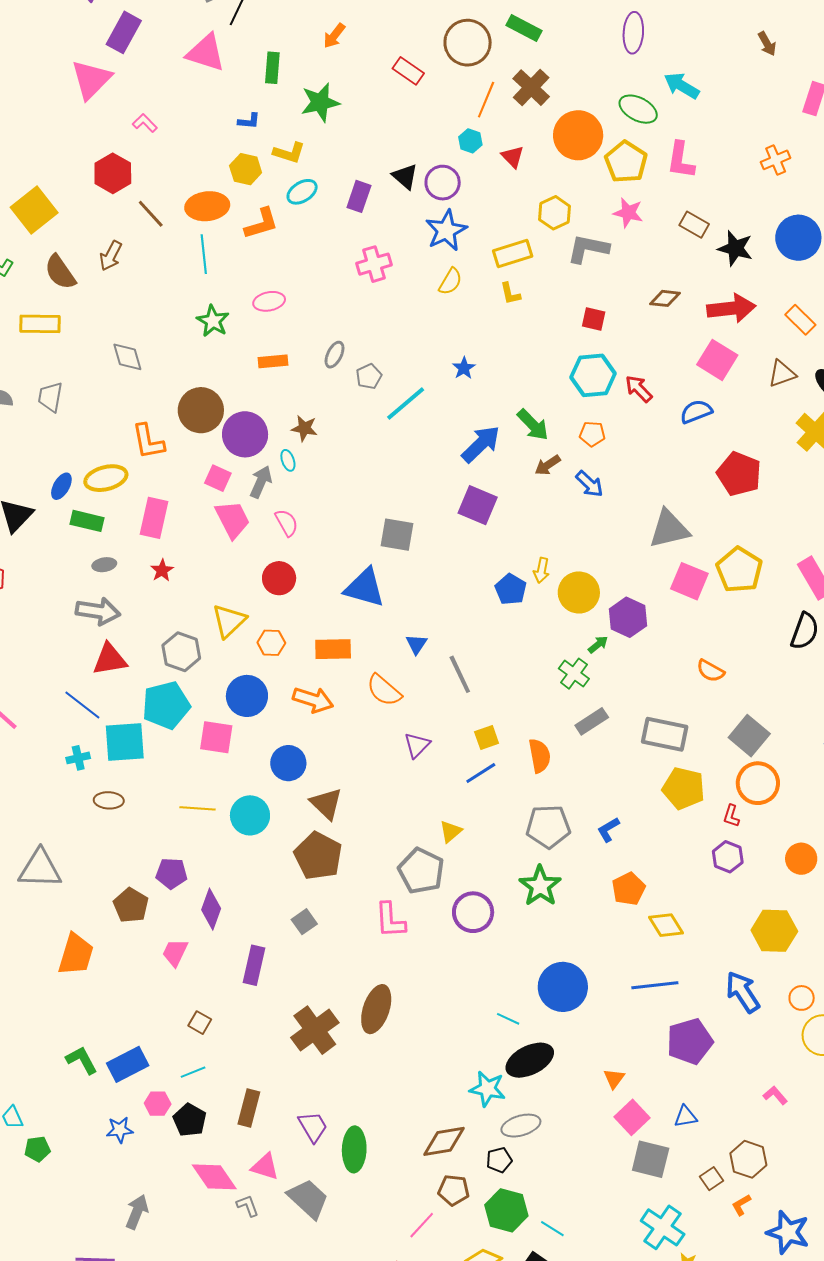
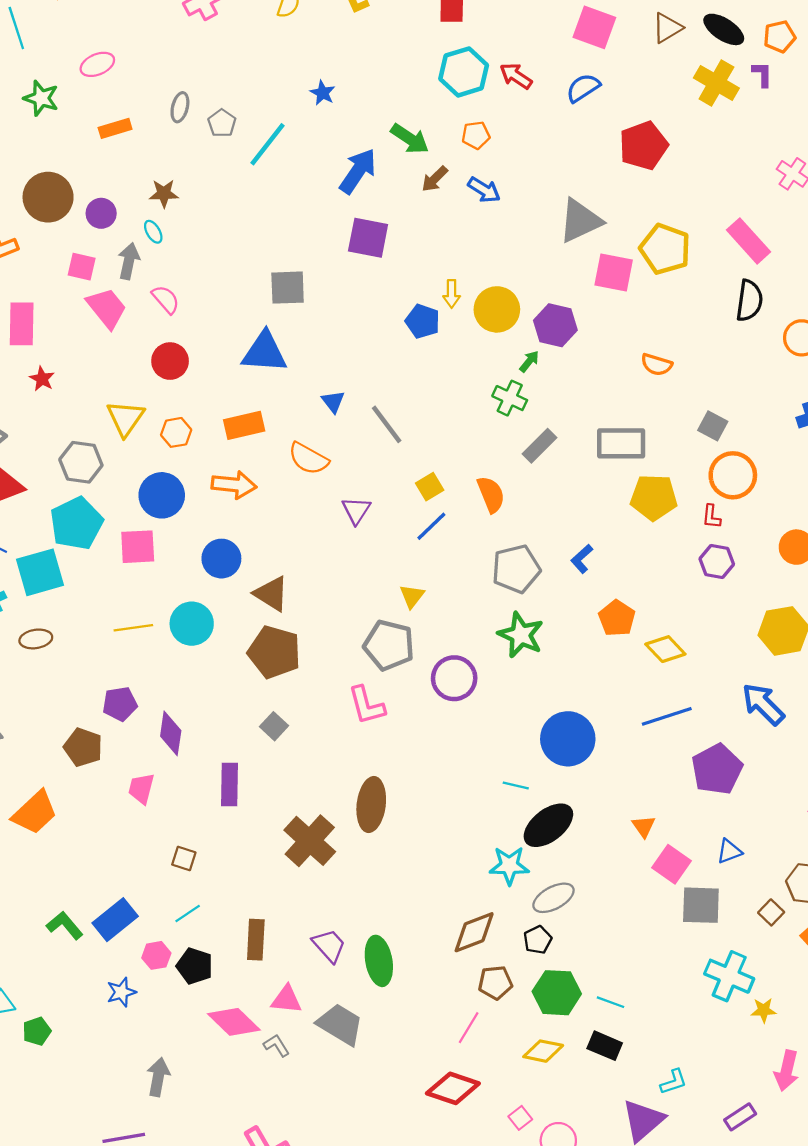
purple circle: (245, 434) -> (101, 213), size x0.6
red pentagon: (739, 474) -> (643, 146), turned -30
gray square: (749, 736) -> (713, 426), size x0.7
orange trapezoid: (76, 954) -> (35, 813), turned 42

